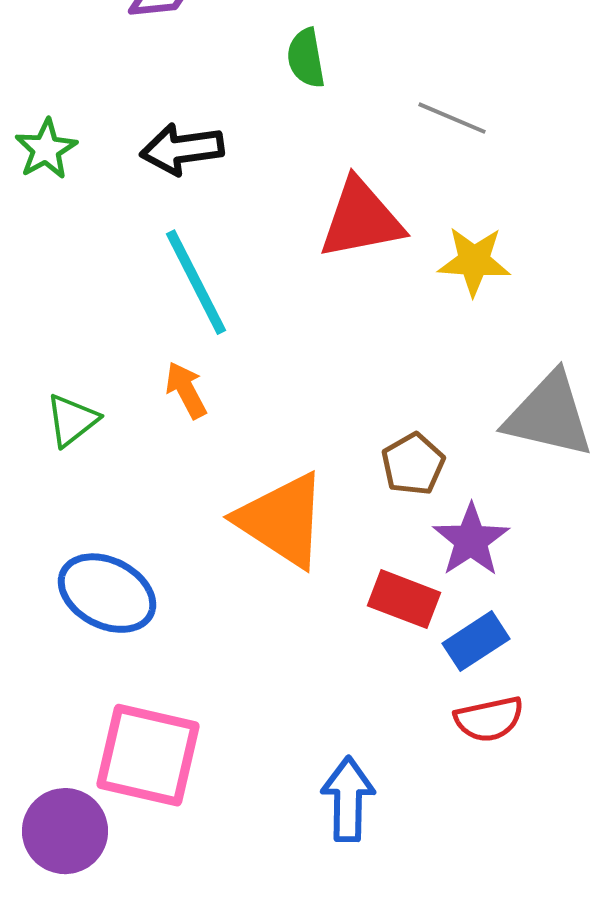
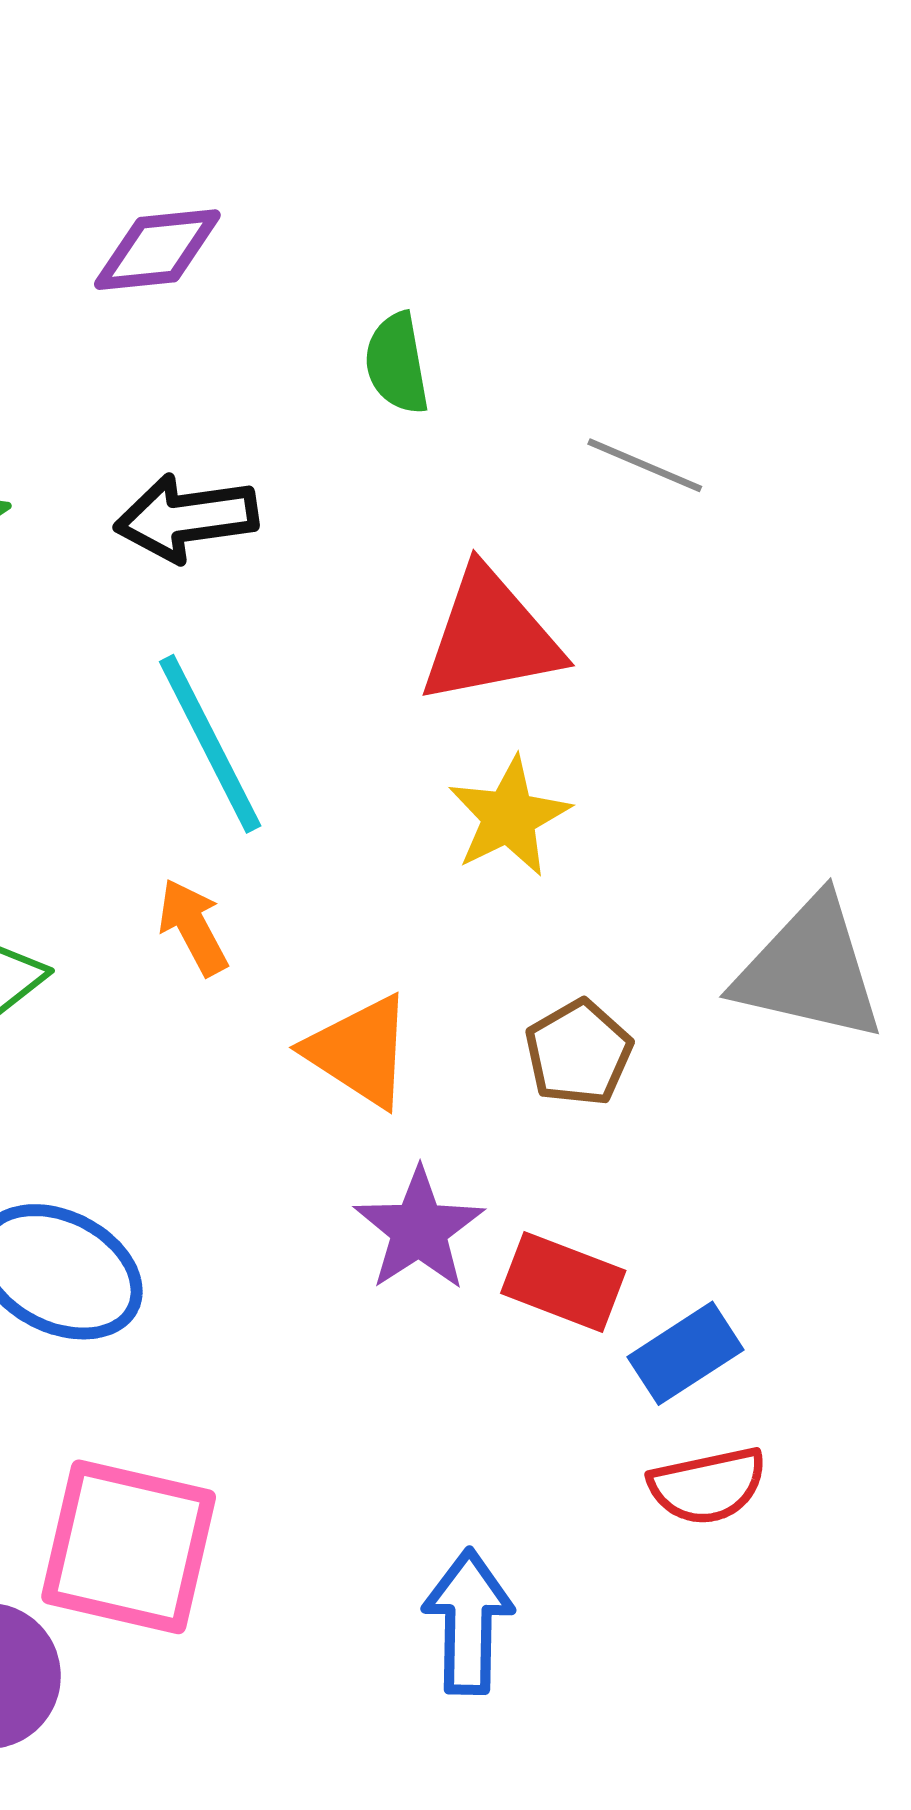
yellow star: (474, 261) -> (509, 817), moved, turned -30
orange triangle: (282, 520) -> (360, 1051), moved, size x0.7
purple star: (471, 540) -> (419, 1229), moved

